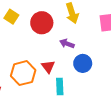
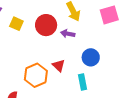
purple arrow: (67, 44) -> (68, 34), moved
cyan rectangle: (60, 86) -> (83, 82), moved

